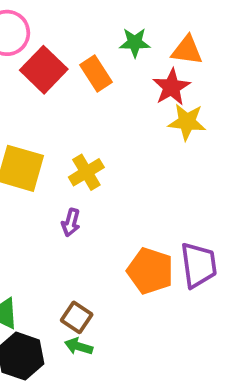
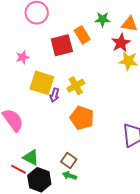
red square: (44, 70) -> (62, 45), moved, turned 30
purple arrow: (71, 223) -> (55, 95), moved
orange pentagon: (150, 271) -> (82, 118), moved

